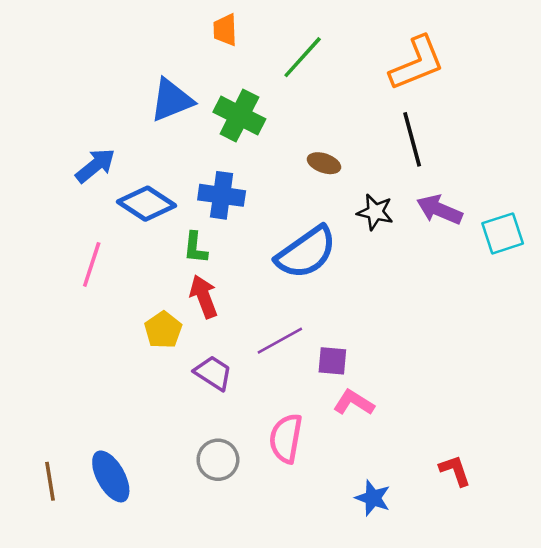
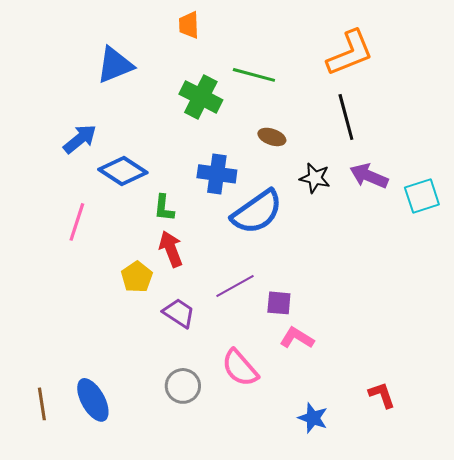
green line: (303, 57) -> (254, 75), moved, turned 63
blue triangle: (172, 100) -> (115, 65), moved
blue cross: (222, 195) -> (217, 174), moved
pink semicircle: (286, 438) -> (240, 368), turned -51

